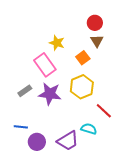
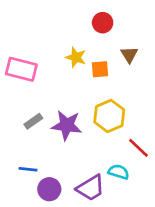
red circle: (95, 23) -> (103, 23), moved
orange square: (83, 58) -> (100, 69), moved, turned 32
pink rectangle: (45, 65) -> (21, 69), moved, turned -40

